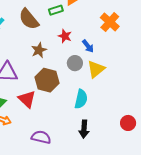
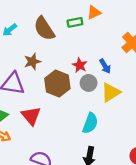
red star: (65, 36) -> (80, 65), moved
brown star: (39, 50) -> (32, 62), moved
brown hexagon: (47, 80) -> (57, 84), moved

